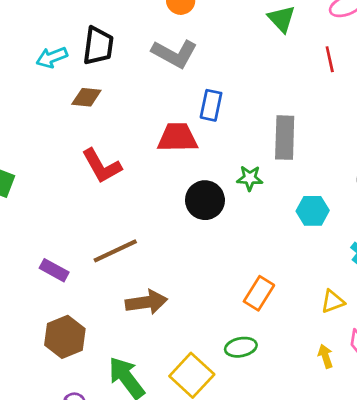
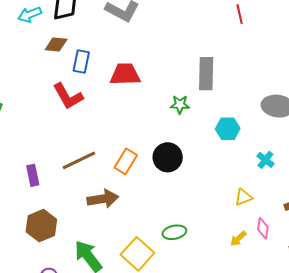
blue rectangle: (211, 105) -> (81, 62), moved
black circle: (205, 200) -> (168, 157), moved
purple rectangle: (54, 270) -> (33, 175), turned 50
orange rectangle: (259, 293) -> (126, 161), moved
yellow arrow: (325, 356) -> (238, 239), turned -114

